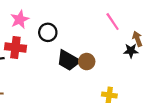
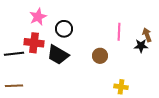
pink line: (113, 22) -> (119, 32), moved, turned 36
black trapezoid: (68, 60) -> (58, 55), moved

